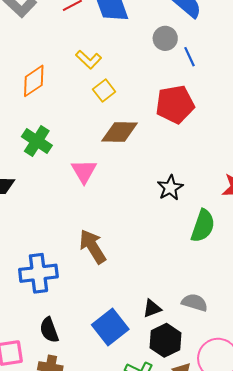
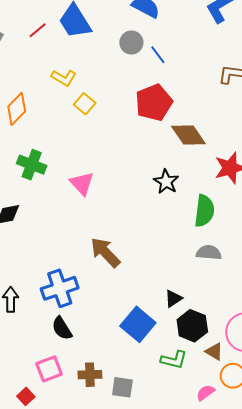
brown diamond: (120, 132) -> (188, 135), moved, turned 66
gray semicircle: (195, 303) -> (209, 253), moved
black semicircle: (49, 330) -> (62, 328), moved

